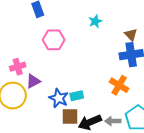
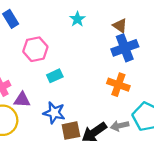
purple triangle: (33, 81) -> (22, 100), turned 42
cyan rectangle: (77, 96) -> (55, 76), moved

